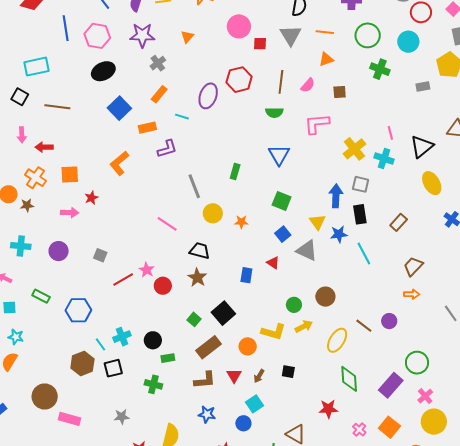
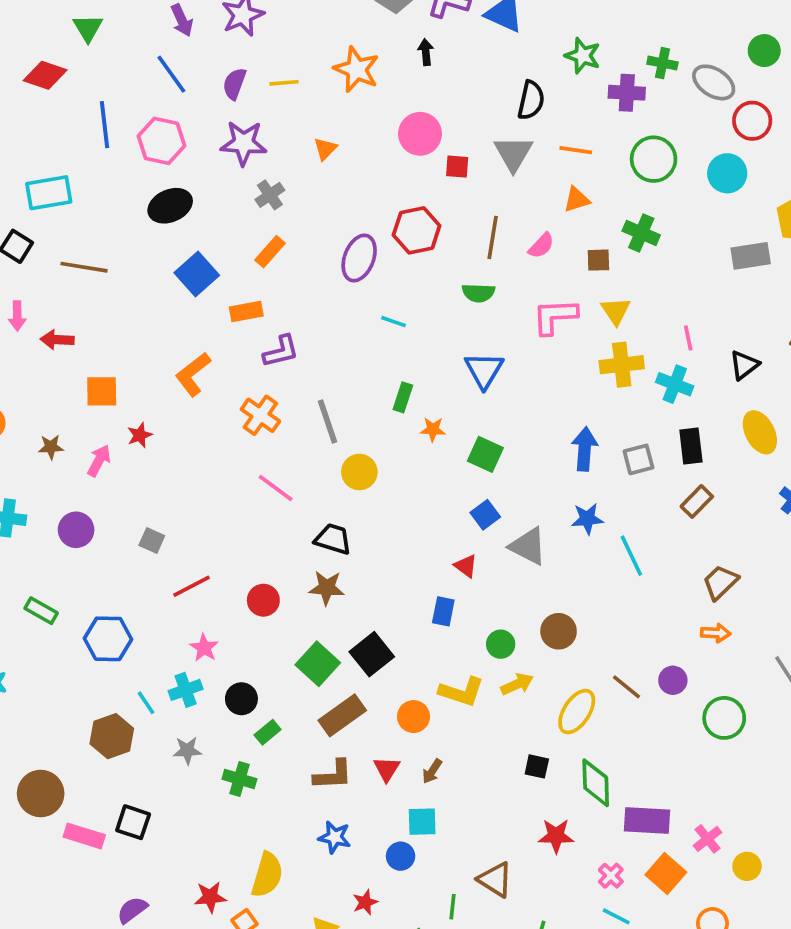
green cross: (380, 69) -> (641, 233), moved
gray rectangle: (423, 87) -> (751, 256), size x1.5
cyan line: (182, 117) -> (393, 322), moved
black triangle: (422, 147) -> (744, 365), size x0.7
yellow cross: (354, 149) -> (622, 365), turned 30
orange cross: (35, 178) -> (260, 415), moved
gray square: (361, 184) -> (638, 459), moved, turned -30
brown star: (27, 205) -> (51, 447), moved
pink arrow: (70, 213) -> (99, 461), turned -66
black rectangle: (360, 214) -> (691, 446), moved
orange star: (241, 222) -> (433, 429), moved
yellow triangle: (317, 222) -> (616, 311), moved
pink star: (147, 270) -> (204, 648), moved
blue rectangle: (246, 275) -> (443, 611), moved
brown star: (197, 278) -> (327, 588), turned -30
green square: (194, 319) -> (318, 664), size x1.6
green rectangle: (168, 358) -> (268, 732), turned -32
green circle: (417, 363) -> (724, 718), moved
black square: (113, 368) -> (133, 822), moved, turned 30
black square: (288, 372) -> (537, 766), moved
purple rectangle: (391, 385) -> (647, 820), moved, turned 50
pink cross: (425, 396) -> (708, 839), moved
cyan square: (255, 404) -> (422, 822), turned 30
gray star: (122, 417) -> (187, 750), moved
yellow circle: (434, 422) -> (747, 866), size x0.6

